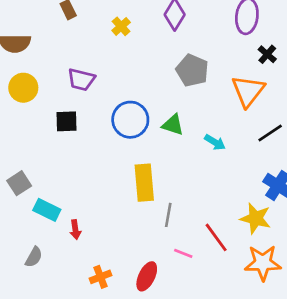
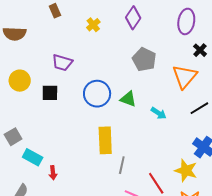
yellow circle: (23, 88) -> (20, 81), moved

